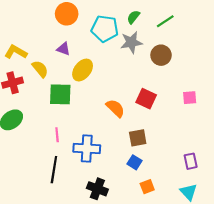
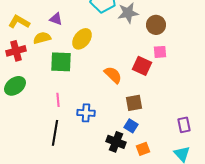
purple triangle: (63, 49) -> (56, 19), moved
yellow semicircle: (40, 69) -> (42, 38), turned -66
pink square: (190, 98) -> (160, 52), moved
blue cross: (87, 148) -> (86, 113), size x0.7
black cross: (97, 189) -> (116, 142), moved

